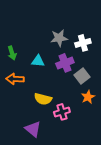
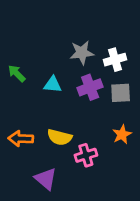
green arrow: (12, 53) -> (17, 73), turned 152
gray square: (82, 76) -> (121, 93), moved, turned 35
orange arrow: (15, 79) -> (21, 139), moved

